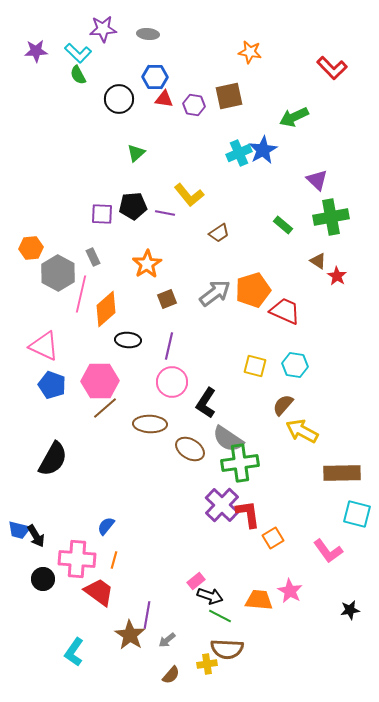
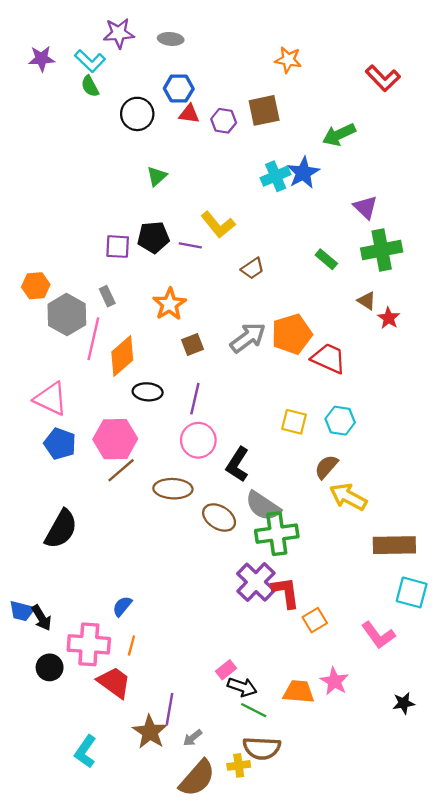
brown semicircle: (171, 675) -> (197, 778), size x1.8

